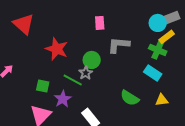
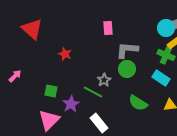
red star: (57, 49) -> (65, 54), size x0.6
green circle: (92, 60) -> (127, 69), moved
gray star: (86, 73) -> (104, 80), moved
green line: (73, 80) -> (93, 92), moved

